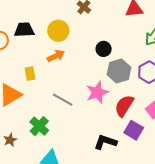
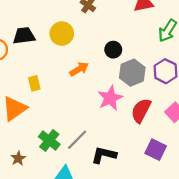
orange arrow: (56, 56) -> (79, 69), moved
gray line: (63, 100) -> (77, 140), moved, turned -70
purple square: (134, 130) -> (156, 150), moved
black L-shape: (105, 142) -> (104, 155), moved

